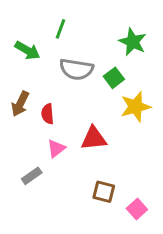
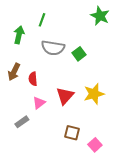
green star: (133, 42) -> (100, 16), moved
green arrow: (27, 50) -> (19, 35), turned -108
yellow star: (135, 107) -> (94, 94), moved
red triangle: (94, 138) -> (65, 96), turned -42

